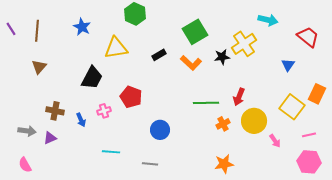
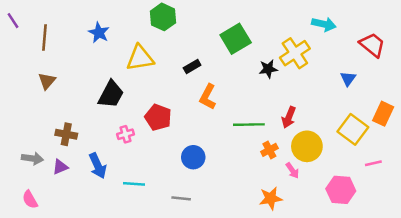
purple line: (11, 29) -> (13, 21), moved
orange L-shape: (191, 63) -> (208, 97), moved, turned 75
blue arrow: (81, 120) -> (98, 166), moved, size x1.5
pink arrow: (275, 141) -> (292, 171), moved
pink hexagon: (309, 162) -> (341, 190), moved

